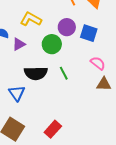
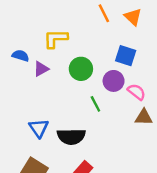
yellow L-shape: (31, 19) -> (56, 39), turned -30
purple circle: (67, 27) -> (114, 81), moved
black semicircle: (36, 73) -> (71, 136), moved

